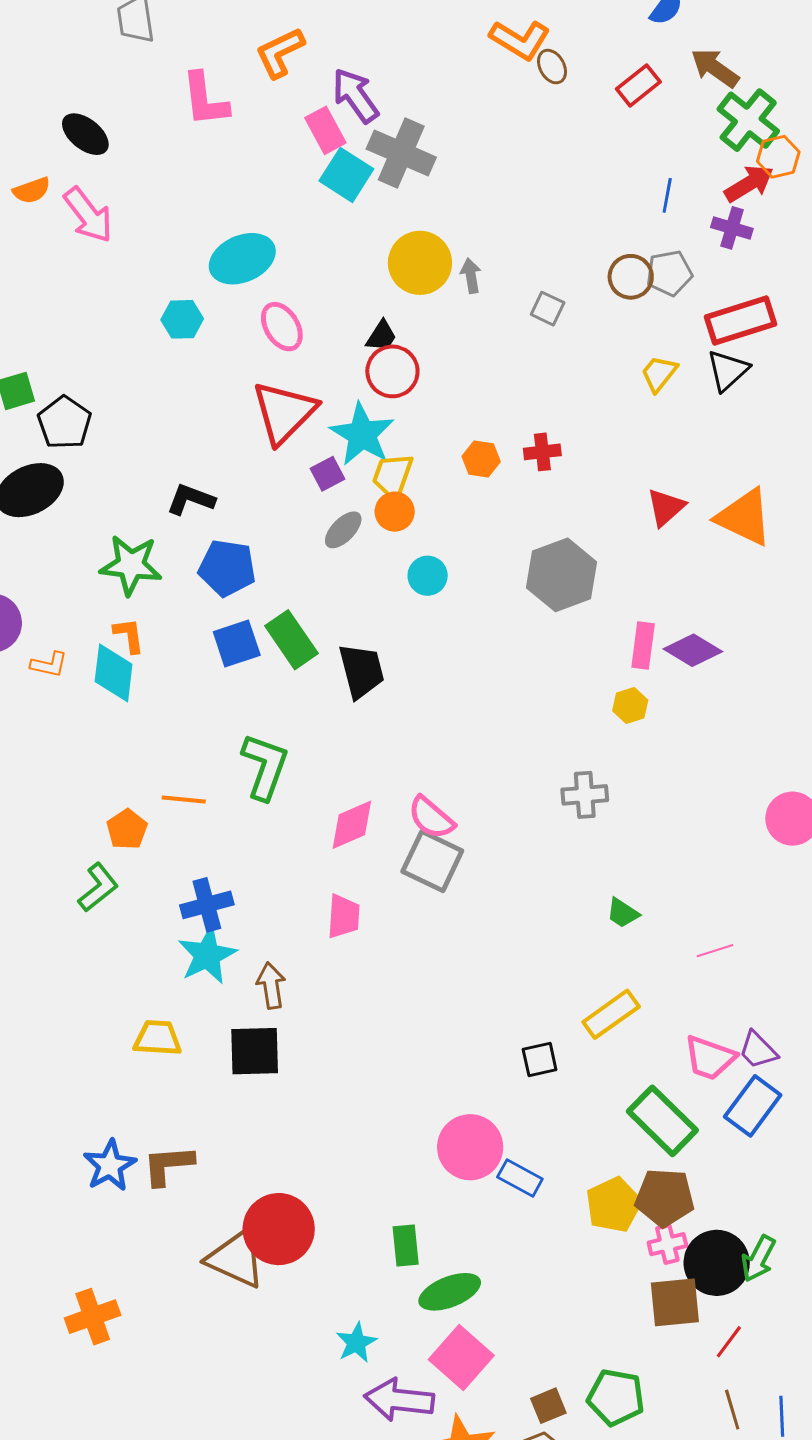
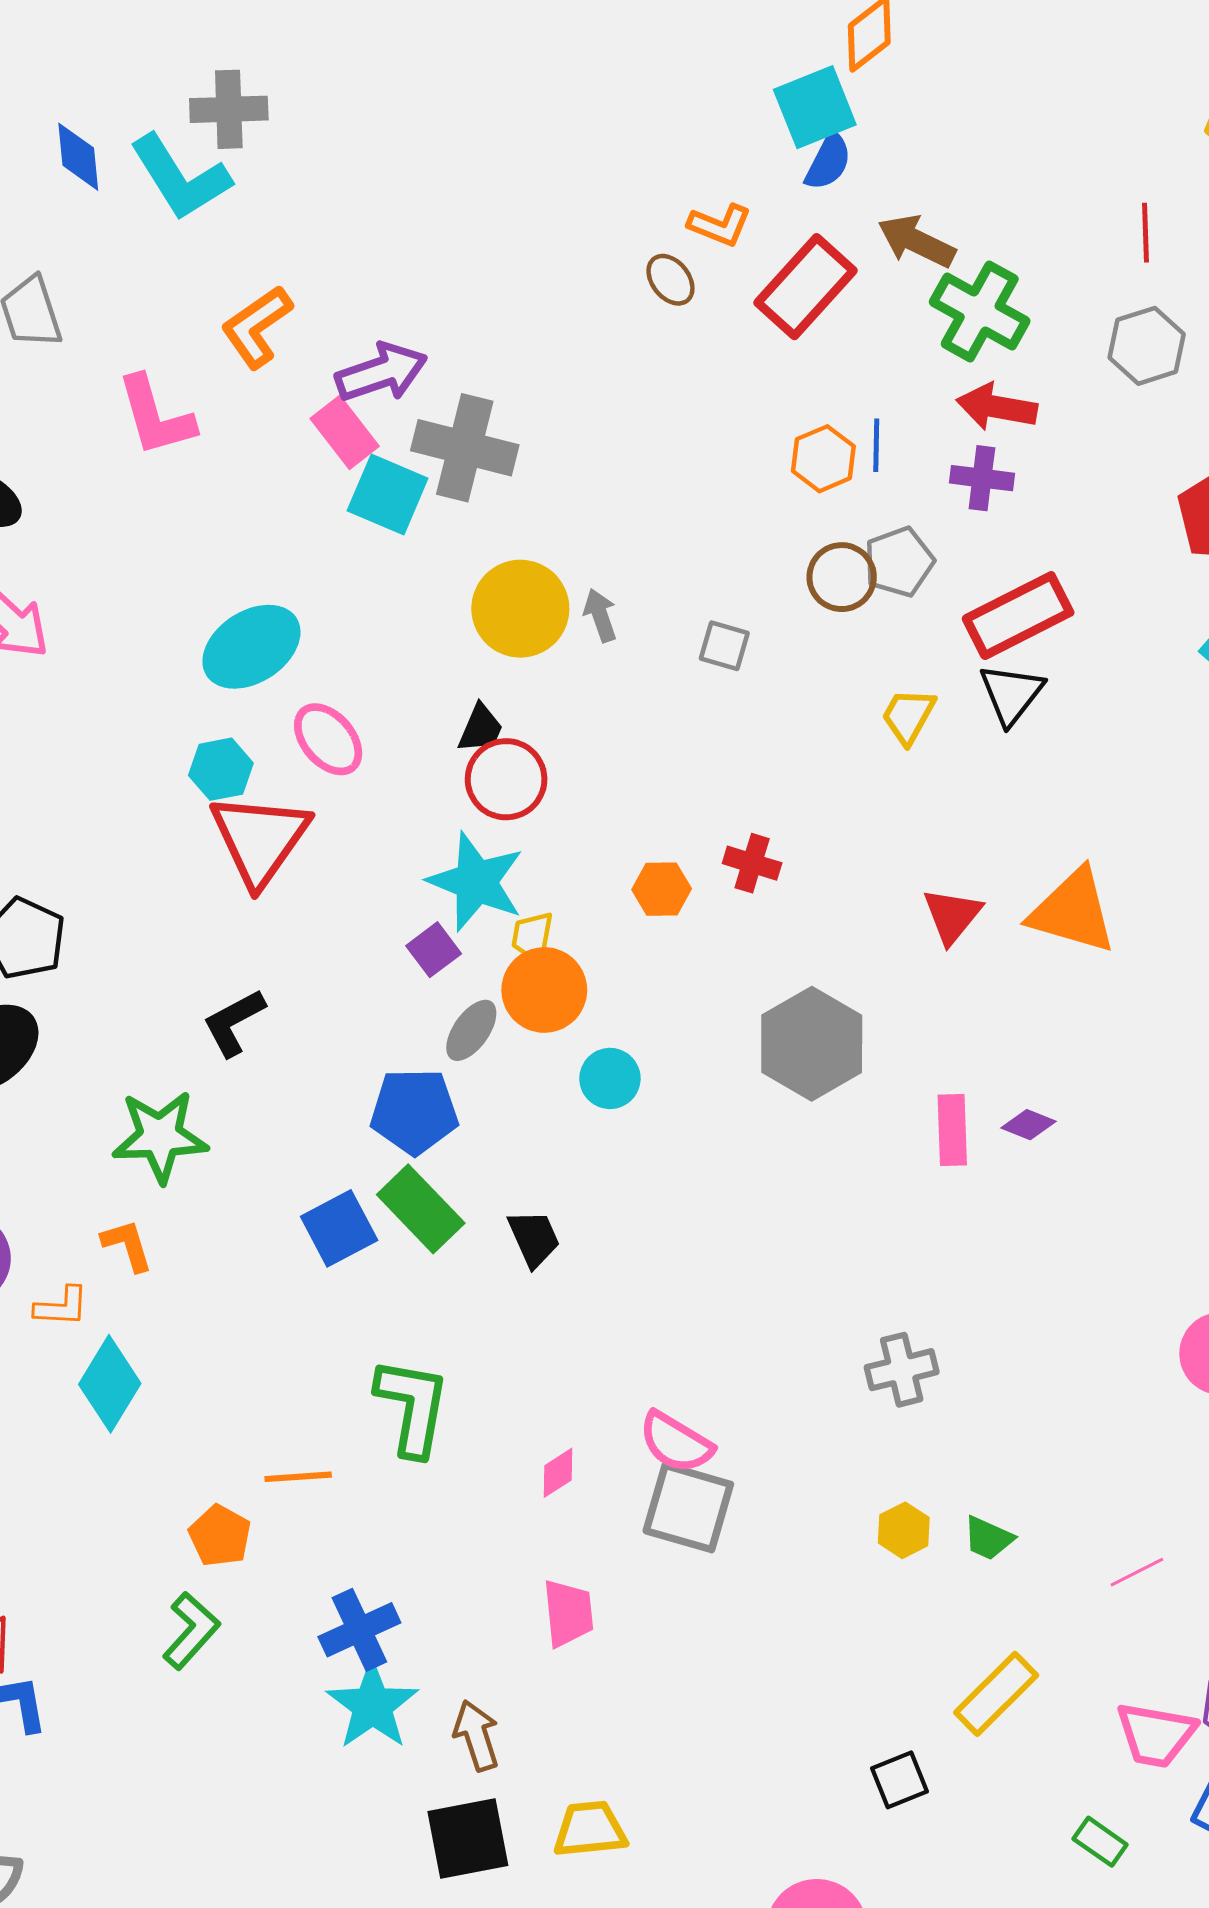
orange L-shape: (520, 40) -> (720, 225), moved, size x0.7
red rectangle: (638, 85) -> (805, 287), size x1.5
purple arrow: (355, 95) -> (381, 372), turned 116
orange hexagon: (778, 157) -> (823, 459), moved
red arrow: (749, 184) -> (997, 407), turned -129
cyan hexagon: (182, 319) -> (221, 769), moved
red triangle: (284, 412) -> (260, 839), moved
red cross: (542, 452) -> (752, 863), turned 33
yellow trapezoid: (393, 476) -> (532, 937), size x0.7
black L-shape: (191, 499) -> (234, 1023), turned -39
orange circle: (395, 512) -> (544, 990), size x1.4
blue pentagon: (227, 568) -> (414, 1111), moved
orange L-shape: (129, 635) -> (127, 1245), moved
purple diamond: (693, 650) -> (1029, 1125), size x0.6
black trapezoid: (361, 671) -> (534, 1238), size x0.7
cyan diamond: (114, 673) -> (110, 1384), moved, turned 34
yellow hexagon: (630, 705) -> (904, 1530), moved
pink diamond: (352, 825) -> (558, 1473), size x0.6
yellow trapezoid: (157, 1038) -> (590, 1829), moved
green rectangle: (662, 1121) -> (1100, 1842), size x0.5

